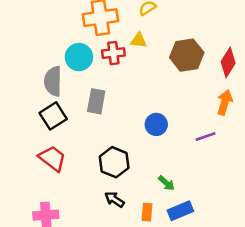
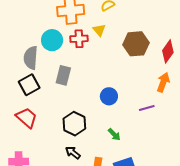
yellow triangle: (139, 40) -> (99, 30), turned 40
green arrow: (166, 183) -> (114, 134), moved

